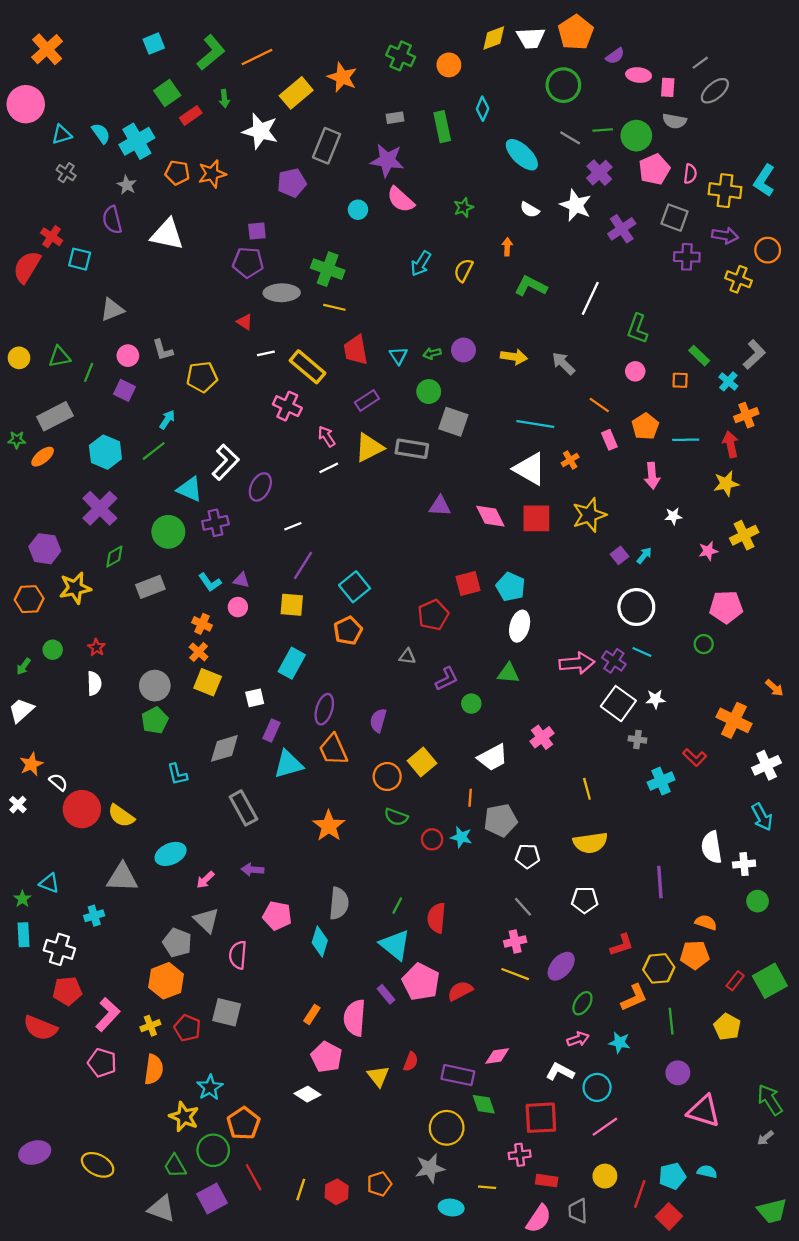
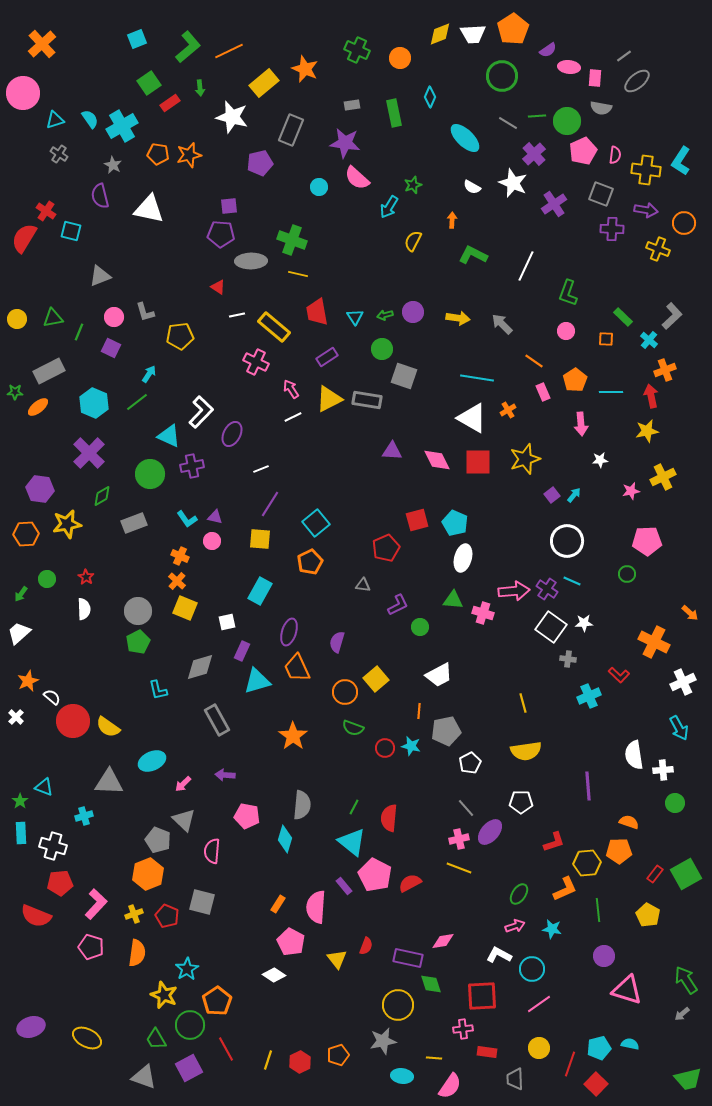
cyan arrow: (421, 264) -> (389, 207), moved
pink cross: (542, 737) -> (483, 613), moved, turned -35
white pentagon: (527, 856) -> (470, 763), turned -30
purple ellipse: (561, 966) -> (490, 832), moved
pink semicircle: (539, 1219) -> (450, 1086), moved

